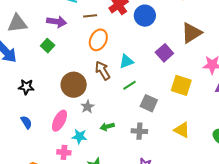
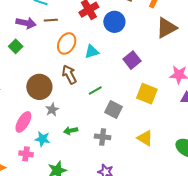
brown line: (90, 16) -> (51, 20), moved
brown triangle: (191, 33) -> (166, 28), moved
cyan triangle: (126, 61) -> (92, 52), moved

